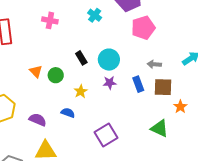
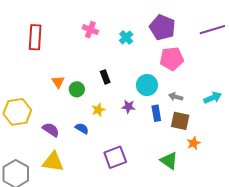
pink cross: (50, 20) -> (90, 30), moved
cyan circle: (109, 60) -> (147, 85), moved

